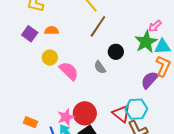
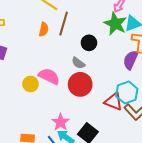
orange semicircle: (52, 30) -> (44, 29), moved, turned 120
yellow circle: (50, 58) -> (30, 84), moved
red circle: (85, 113) -> (80, 84), moved

